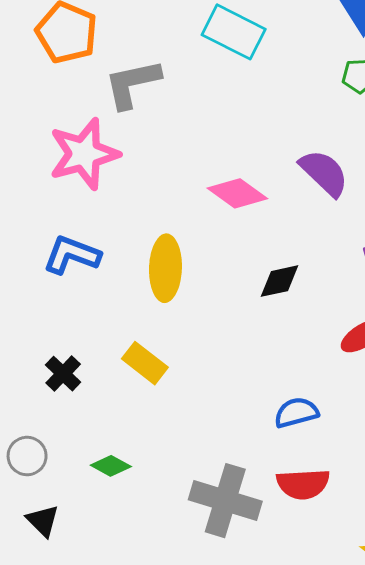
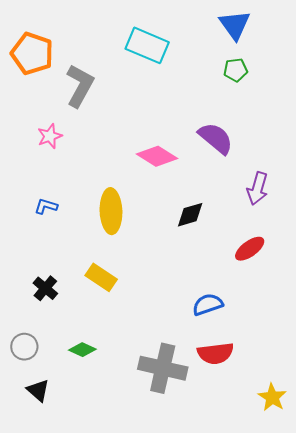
gray L-shape: (132, 84) -> (80, 86), turned 135
pink star: (84, 154) -> (50, 136), size x0.5
blue L-shape: (72, 255) -> (46, 206), size x0.6

